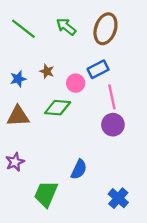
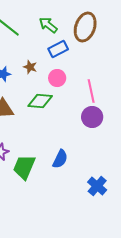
blue rectangle: (98, 69) -> (58, 49), moved
green trapezoid: (46, 194) -> (24, 167), moved

